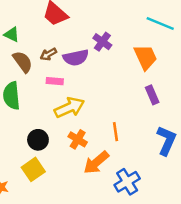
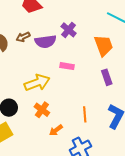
pink rectangle: (55, 81) -> (67, 66), moved
orange line: (115, 132) -> (85, 114), moved
orange arrow: (96, 162) -> (56, 130), size x0.6

